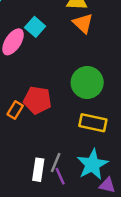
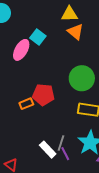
orange rectangle: (15, 110) -> (26, 104), turned 40
white rectangle: (38, 170) -> (48, 150), turned -48

